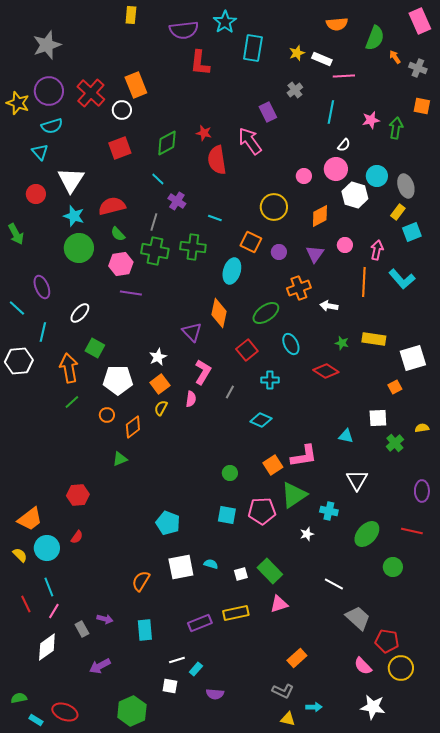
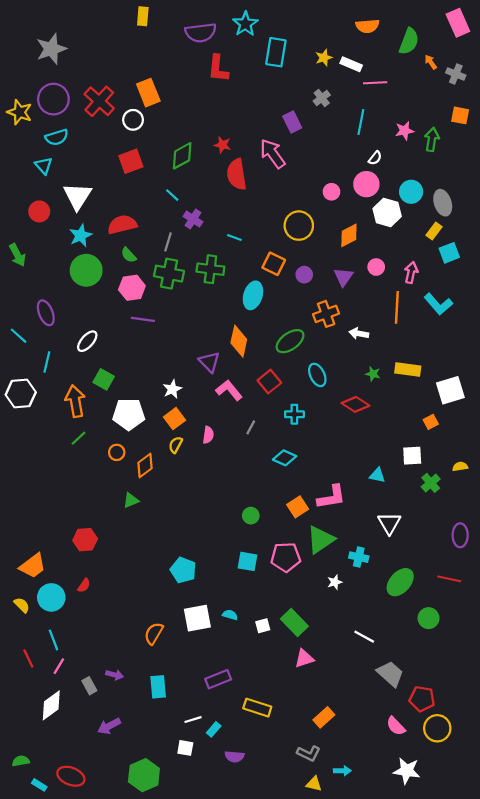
cyan star: (74, 216) -> (81, 235), turned 30
pink L-shape: (203, 372) -> (229, 390), moved, turned -70
yellow rectangle: (236, 613) -> (257, 708), moved, turned 30

